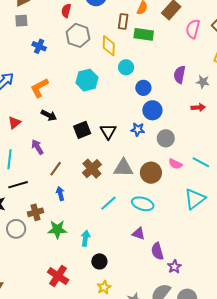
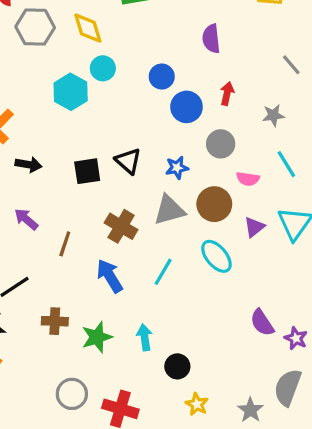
cyan circle: (126, 67) -> (103, 68), moved
gray star: (203, 82) -> (273, 115), moved
red arrow: (198, 107) -> (227, 94), moved, turned -56
blue star: (138, 129) -> (177, 168), moved
black square: (82, 130) -> (87, 171), turned 30
cyan line: (201, 162) -> (286, 164), turned 48
blue arrow: (60, 194) -> (110, 276), moved, size x1.5
cyan ellipse: (143, 204) -> (216, 256), turned 50
brown cross: (36, 212) -> (55, 321), turned 35
gray circle: (16, 229) -> (72, 394), moved
purple triangle: (139, 234) -> (254, 227), moved, turned -40

